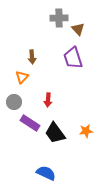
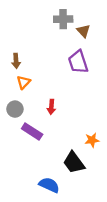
brown arrow: (32, 57) -> (16, 61), moved
black trapezoid: (55, 133) -> (74, 163), moved

